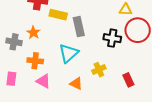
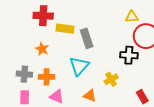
black cross: (112, 38) -> (129, 55), moved
gray cross: (14, 42) -> (24, 74), moved
red rectangle: (128, 80) -> (142, 97), moved

